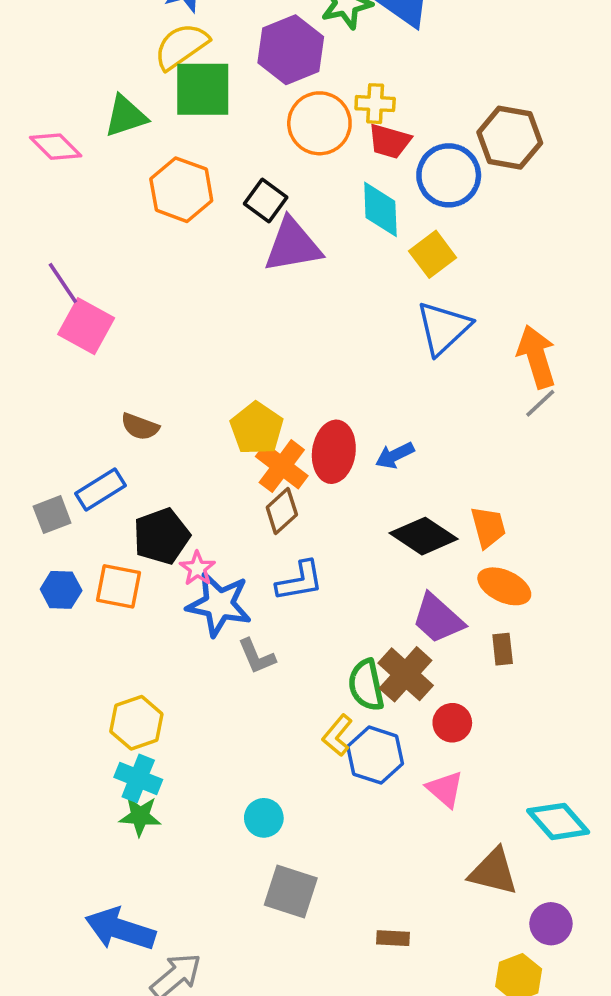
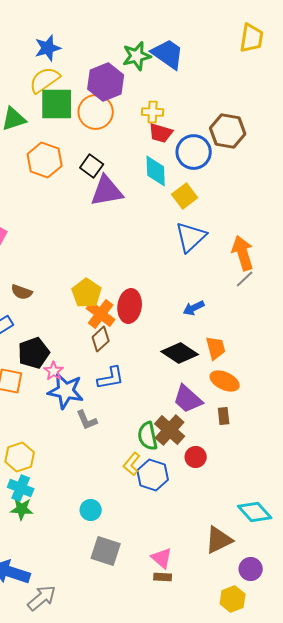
orange circle: (319, 123) -> (96, 112), moved
blue arrow: (395, 455) -> (194, 308), moved
pink triangle: (445, 789) -> (162, 558), moved
brown triangle: (494, 872) -> (219, 540), turned -40

